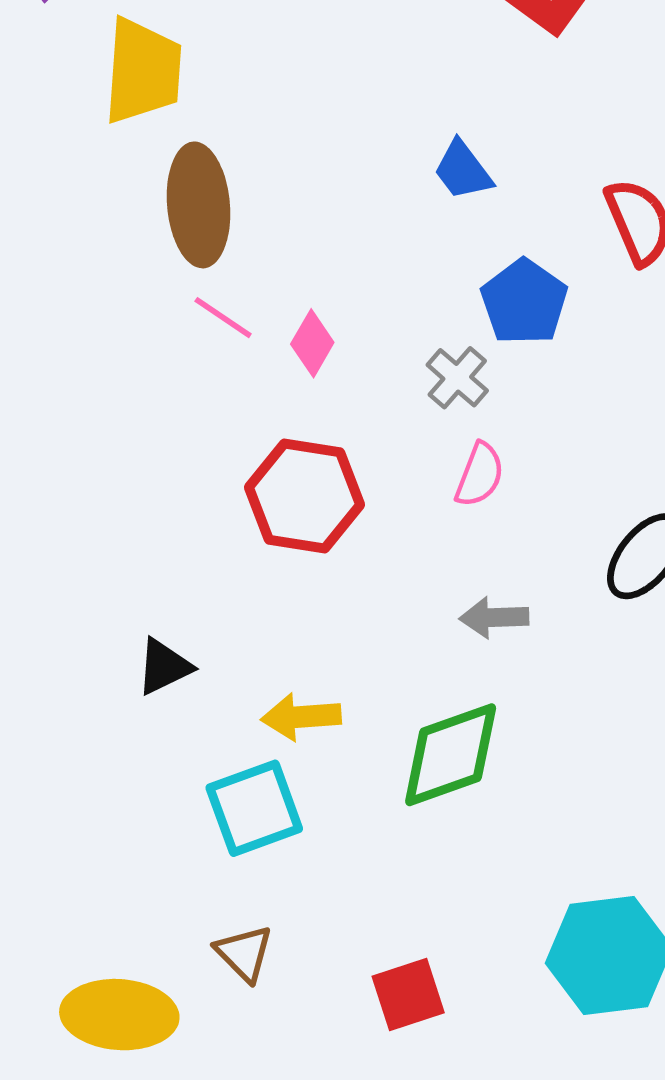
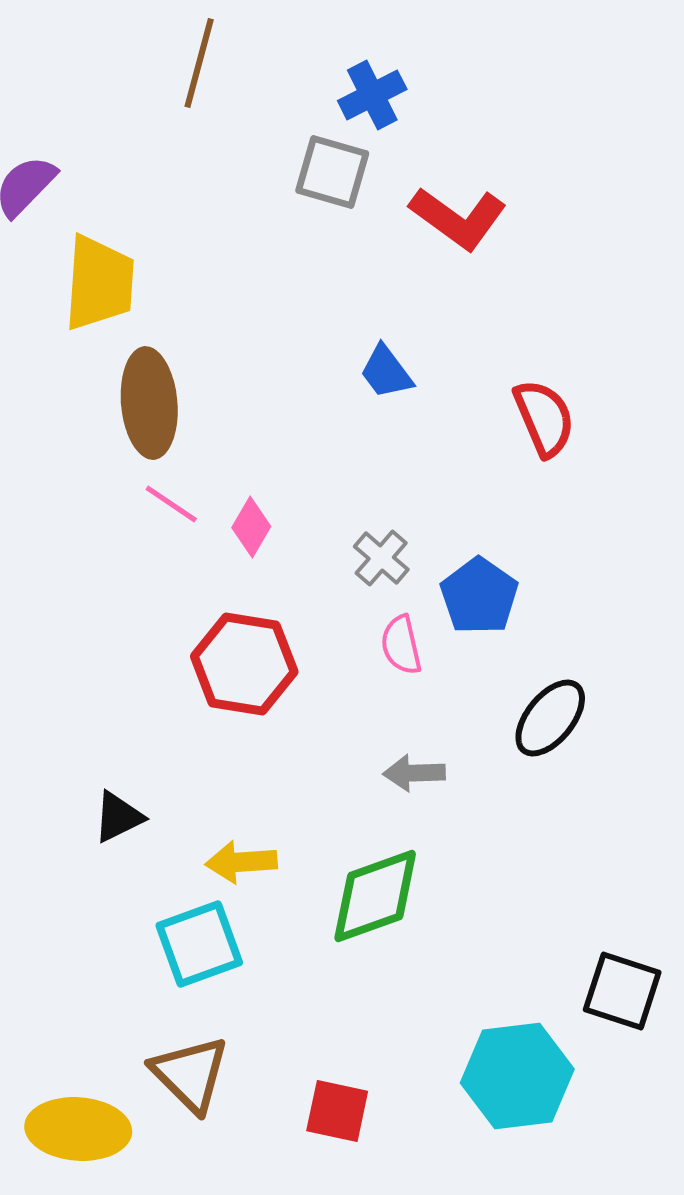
blue pentagon: (524, 302) -> (479, 596), moved
pink semicircle: (480, 475) -> (401, 645), turned 146
brown triangle: (244, 953) -> (190, 1074), size x1.5
red square: (408, 994) -> (337, 1111), turned 30

